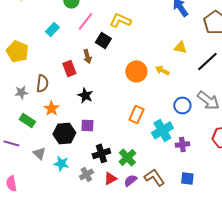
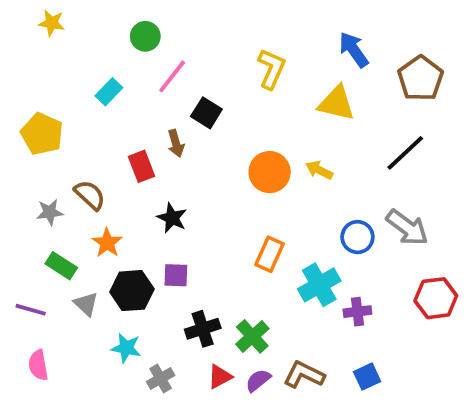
yellow L-shape: (120, 20) -> (271, 69), moved, turned 90
yellow triangle: (180, 47) -> (336, 103), moved, size x1.5
brown semicircle: (42, 83) -> (90, 195), turned -54
gray triangle: (39, 153) -> (86, 304), moved
gray cross: (86, 174) -> (161, 378), moved
brown L-shape: (154, 177) -> (304, 375), turned -30
blue square: (187, 178) -> (367, 377), turned -32
pink semicircle: (11, 183) -> (38, 365), moved

